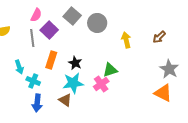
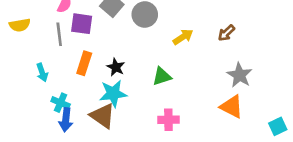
purple square: (49, 30) -> (82, 24), turned -36
yellow arrow: (126, 40) -> (183, 37), turned 70
cyan cross: (33, 81) -> (61, 103), moved
pink cross: (101, 84) -> (168, 120), moved, turned 35
brown triangle: (65, 100) -> (103, 116), size x1.5

